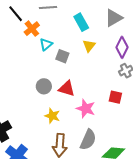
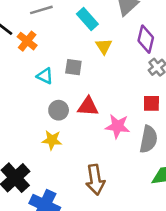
cyan triangle: (46, 44) -> (45, 76), moved, turned -40
yellow star: (52, 116) -> (52, 140), moved
gray semicircle: (88, 140) -> (148, 139), moved

